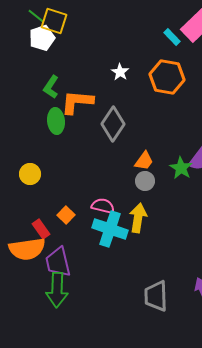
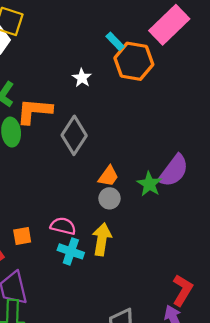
cyan rectangle: (172, 37) -> (115, 41), moved
orange hexagon: (167, 77) -> (134, 61), moved
orange square: (66, 215) -> (22, 236), turned 36
cyan cross: (110, 229) -> (71, 251), size x0.7

